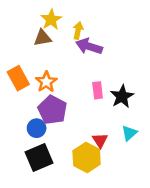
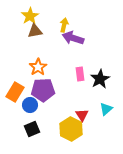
yellow star: (51, 20) -> (30, 16), moved
orange rectangle: (18, 78) -> (15, 92), moved, turned 60
purple pentagon: (52, 110) -> (43, 90), turned -30
black square: (39, 157) -> (32, 129), size x0.7

